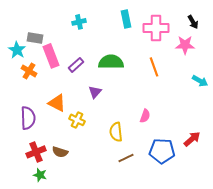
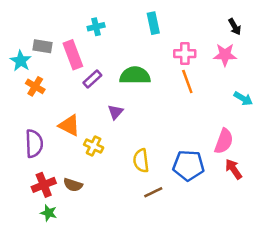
pink cross: (156, 28) -> (185, 54), moved, size x0.7
pink rectangle: (51, 56) -> (73, 55), moved
pink semicircle: (145, 116) -> (224, 141), moved, size x1.5
red arrow: (192, 139) -> (234, 169), turned -84
blue pentagon: (162, 151) -> (189, 165), moved

